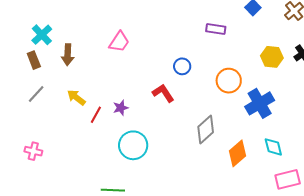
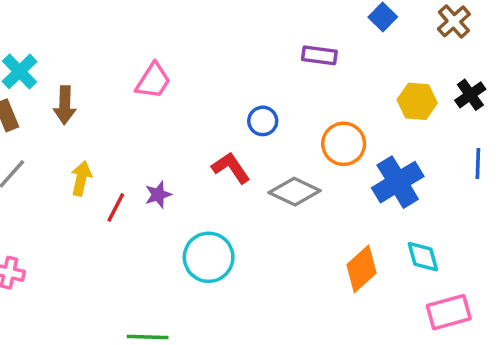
yellow arrow: (76, 97) -> (81, 178), turned 66
gray diamond: (206, 130) -> (295, 192), moved, turned 68
cyan circle: (133, 145) -> (209, 257), moved

